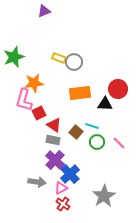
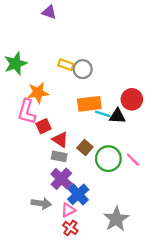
purple triangle: (44, 11) -> (49, 12), turned 40
cyan line: (92, 126) -> (103, 114), moved
green circle: (97, 142) -> (108, 159), size x1.5

